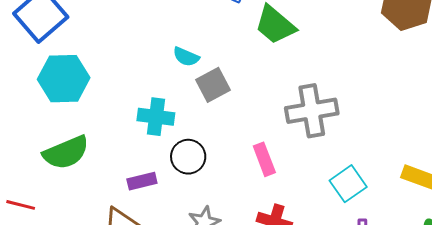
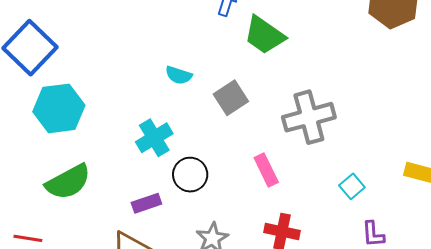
gray square: (213, 85) -> (231, 98), moved
cyan cross: (156, 117) -> (154, 138), turned -33
cyan square: (348, 184) -> (352, 186), size x0.7

